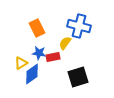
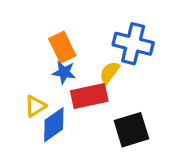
blue star: (39, 53) -> (64, 72), moved
red rectangle: (53, 57) -> (89, 96), size x1.5

